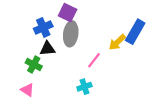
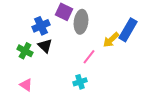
gray ellipse: (71, 34) -> (81, 22), moved
black triangle: (47, 49) -> (45, 46), turned 49
green cross: (34, 64) -> (25, 51), moved

